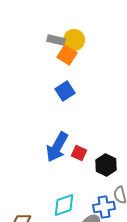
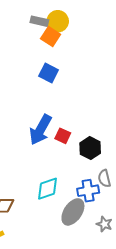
blue square: (65, 91) -> (49, 73), turned -30

